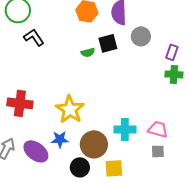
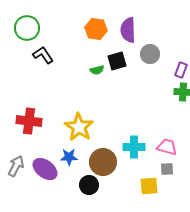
yellow square: (114, 168) -> (149, 186), moved

